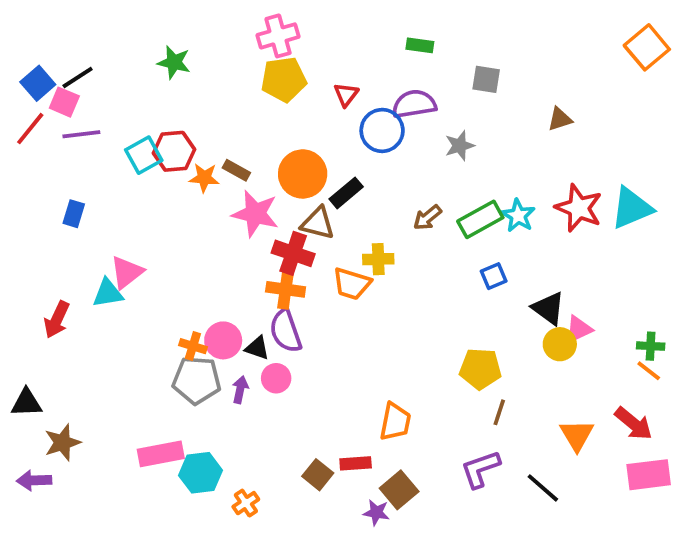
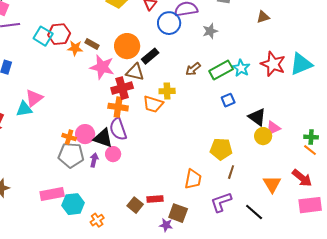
cyan square: (144, 155) -> (43, 36), turned -30
red cross: (293, 253) -> (122, 88), turned -35
black triangle: (257, 348) -> (103, 138), size x1.5
orange trapezoid: (395, 422) -> (193, 179), moved
brown square: (399, 490) -> (178, 213), turned -30

